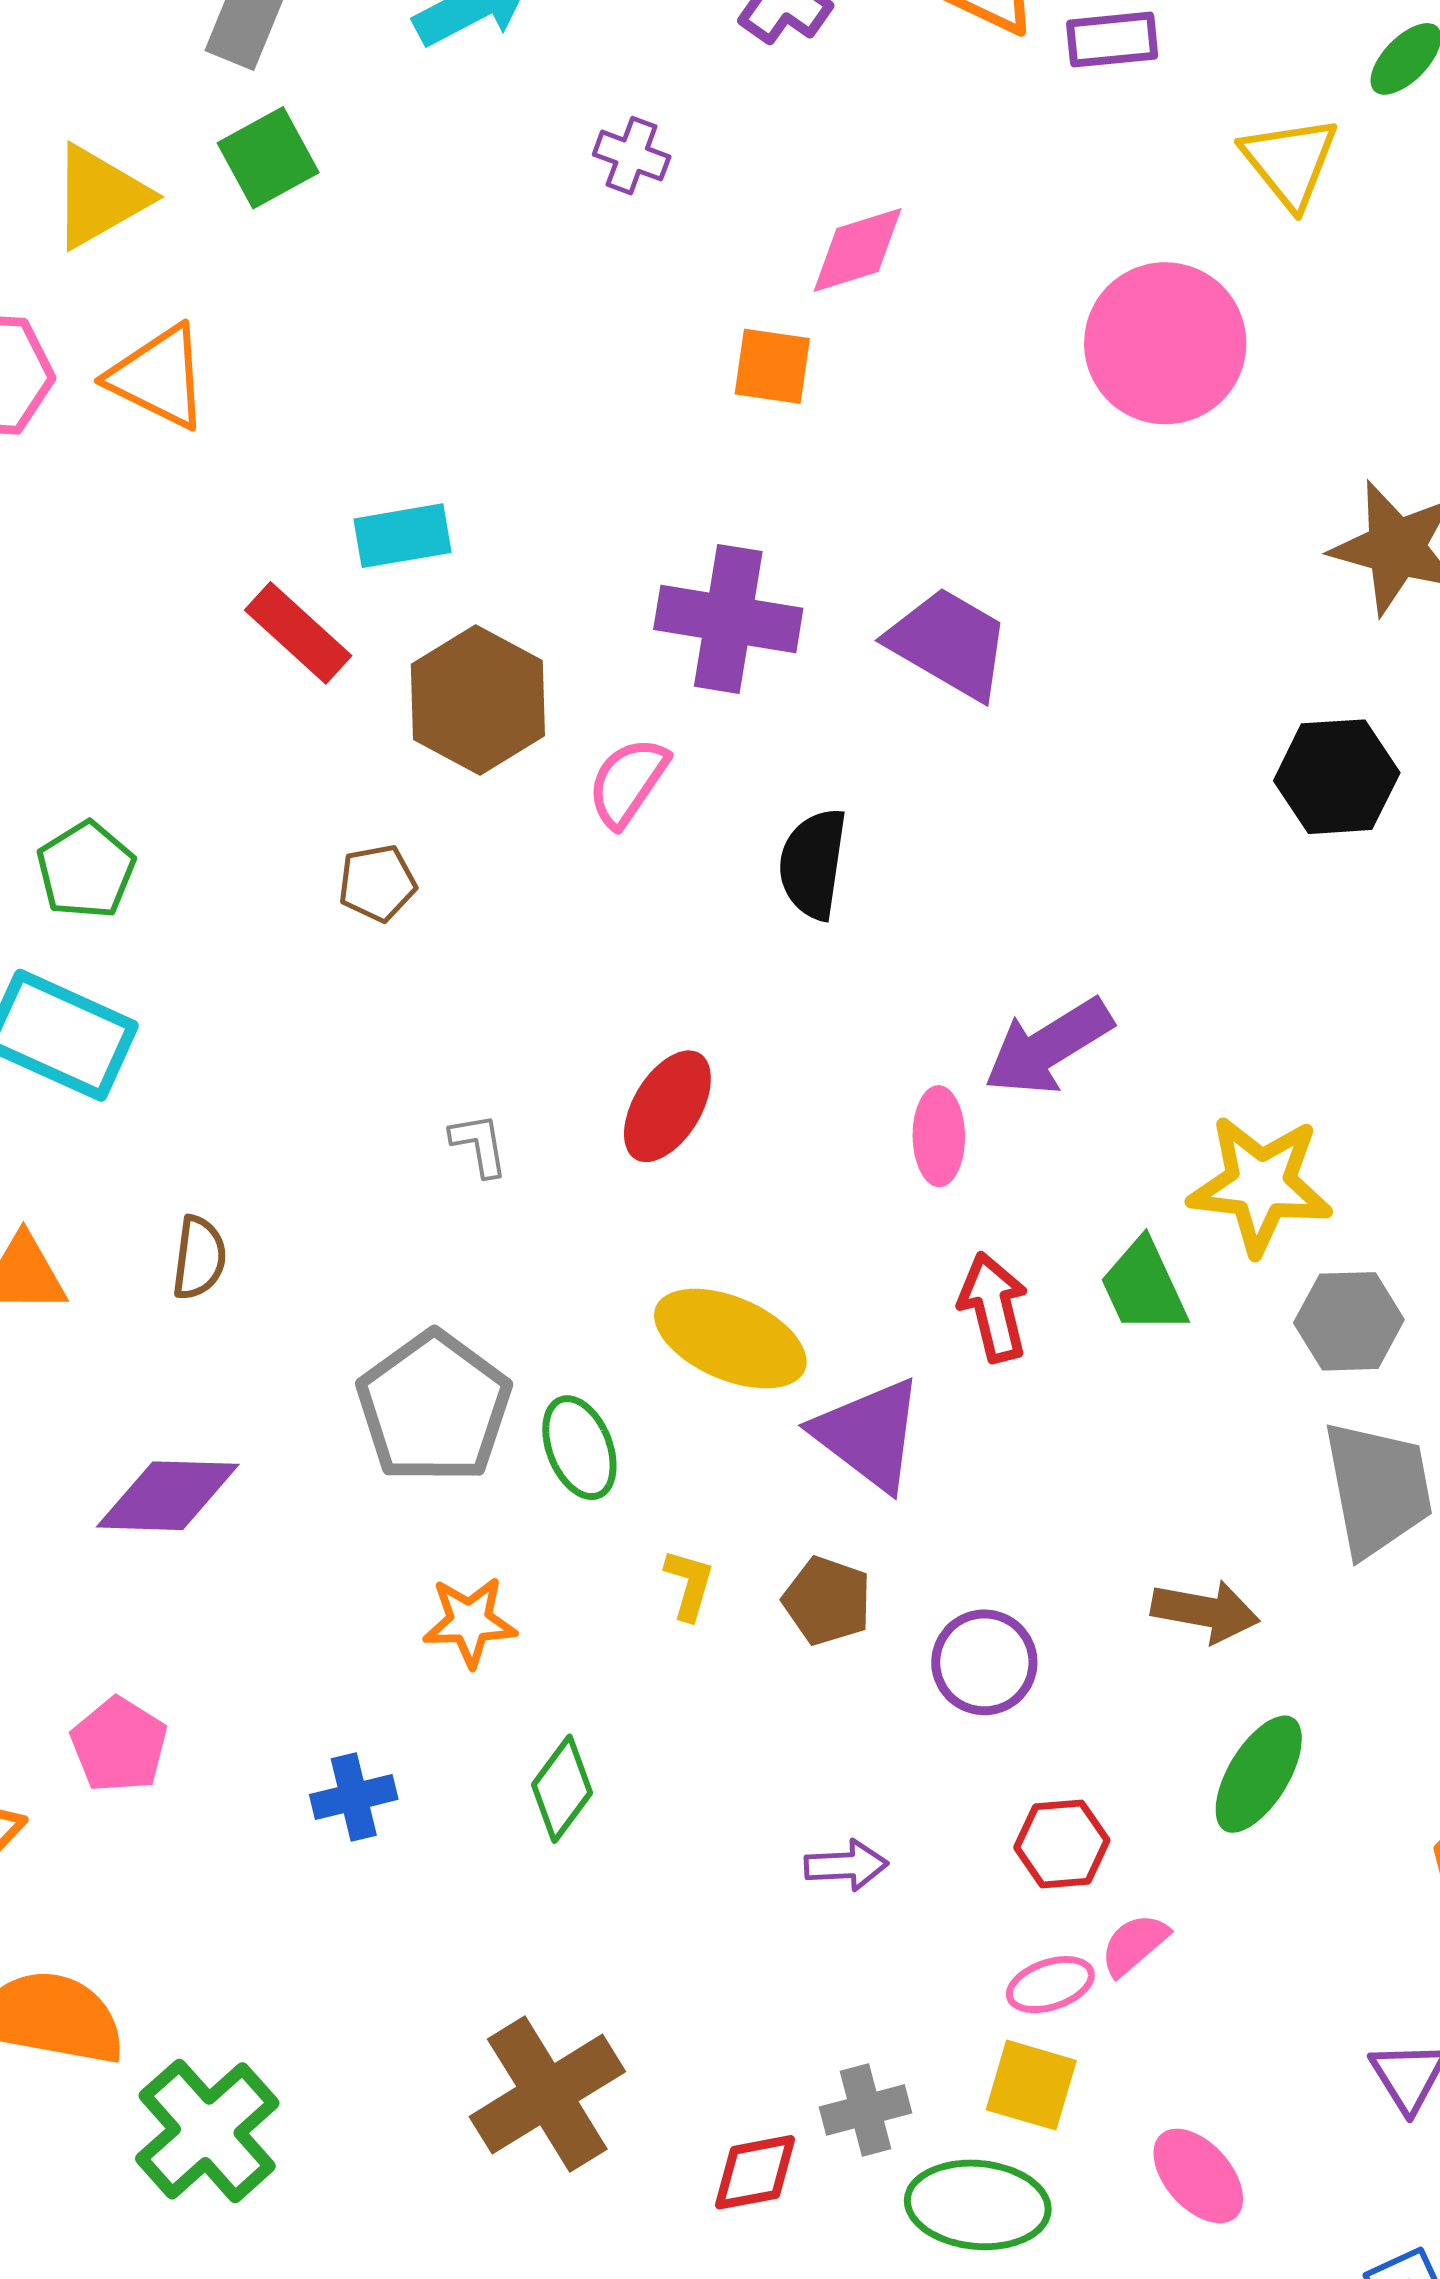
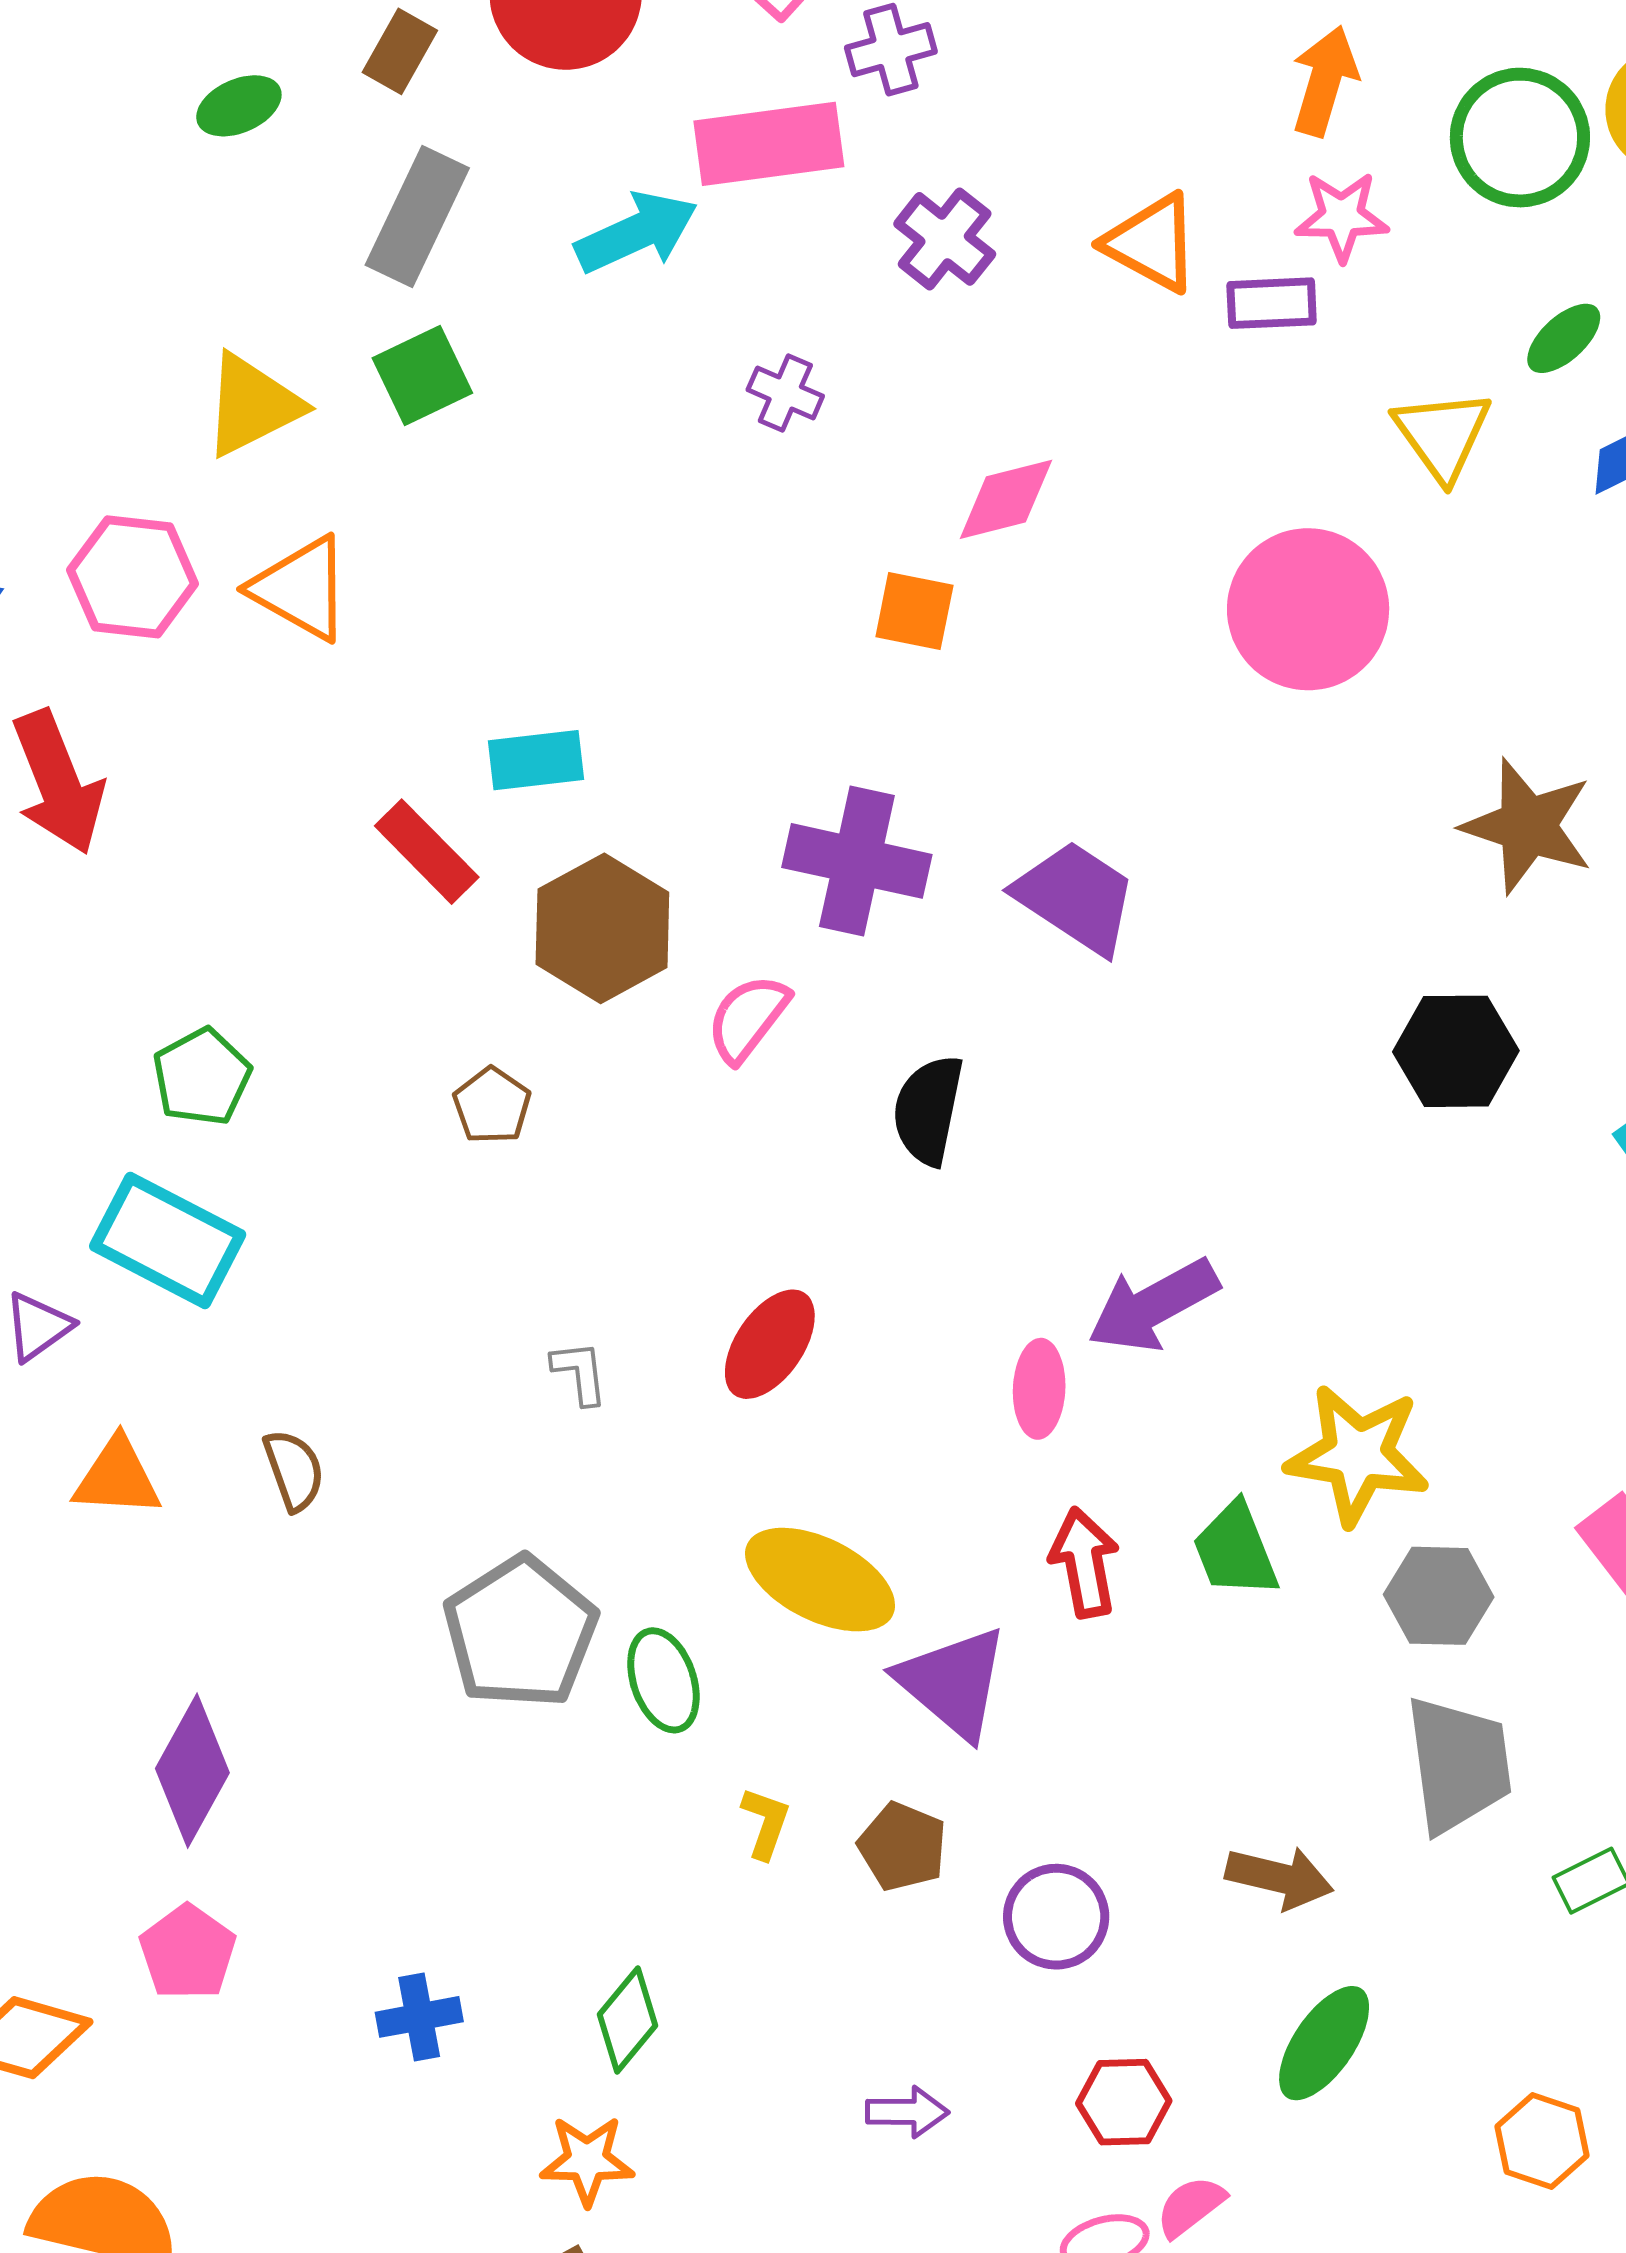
brown pentagon: (377, 883) -> (492, 1106), turned -30
brown semicircle: (199, 1258) -> (294, 1470), turned -30
purple diamond: (168, 1496) -> (192, 1771), moved, turned -66
orange star: (470, 1622) -> (587, 2160), moved

